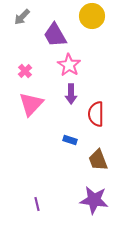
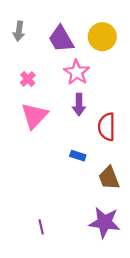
yellow circle: (92, 16) -> (102, 37), moved
gray arrow: (22, 17) -> (19, 31), moved, turned -36

